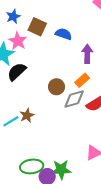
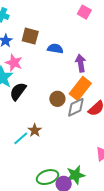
brown square: (37, 27) -> (30, 36), moved
orange rectangle: (82, 80) -> (80, 88), size x1.6

